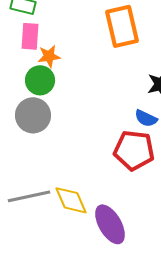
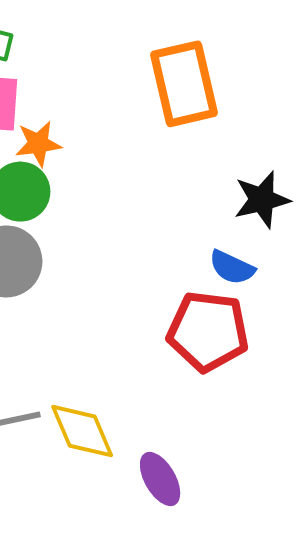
purple ellipse: (110, 224) -> (160, 479), size x0.7

